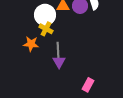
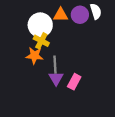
orange star: (31, 44) -> (35, 56), moved
pink rectangle: (88, 85) -> (74, 82), moved

